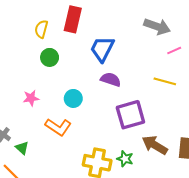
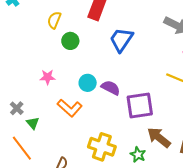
yellow semicircle: (41, 29) -> (54, 20), moved
purple semicircle: (111, 79) -> (111, 88), moved
green star: (125, 159) -> (138, 155), moved

